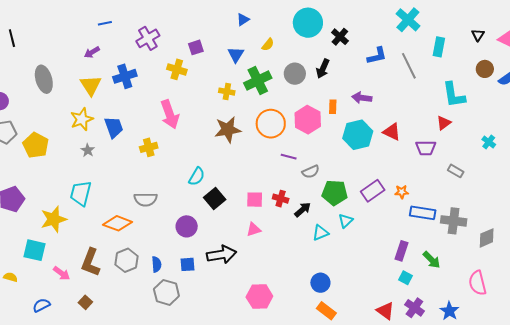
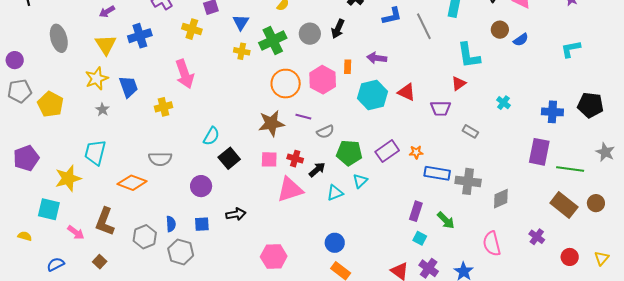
blue triangle: (236, 55) -> (241, 22), moved
brown star: (228, 130) -> (271, 123), moved
pink triangle: (254, 230) -> (290, 190), moved, size x1.8
black arrow: (222, 255) -> (236, 214), size x0.7
gray hexagon: (126, 260) -> (145, 237), moved

